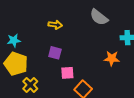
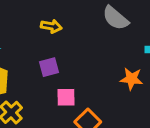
purple square: (55, 53) -> (49, 67), turned -32

